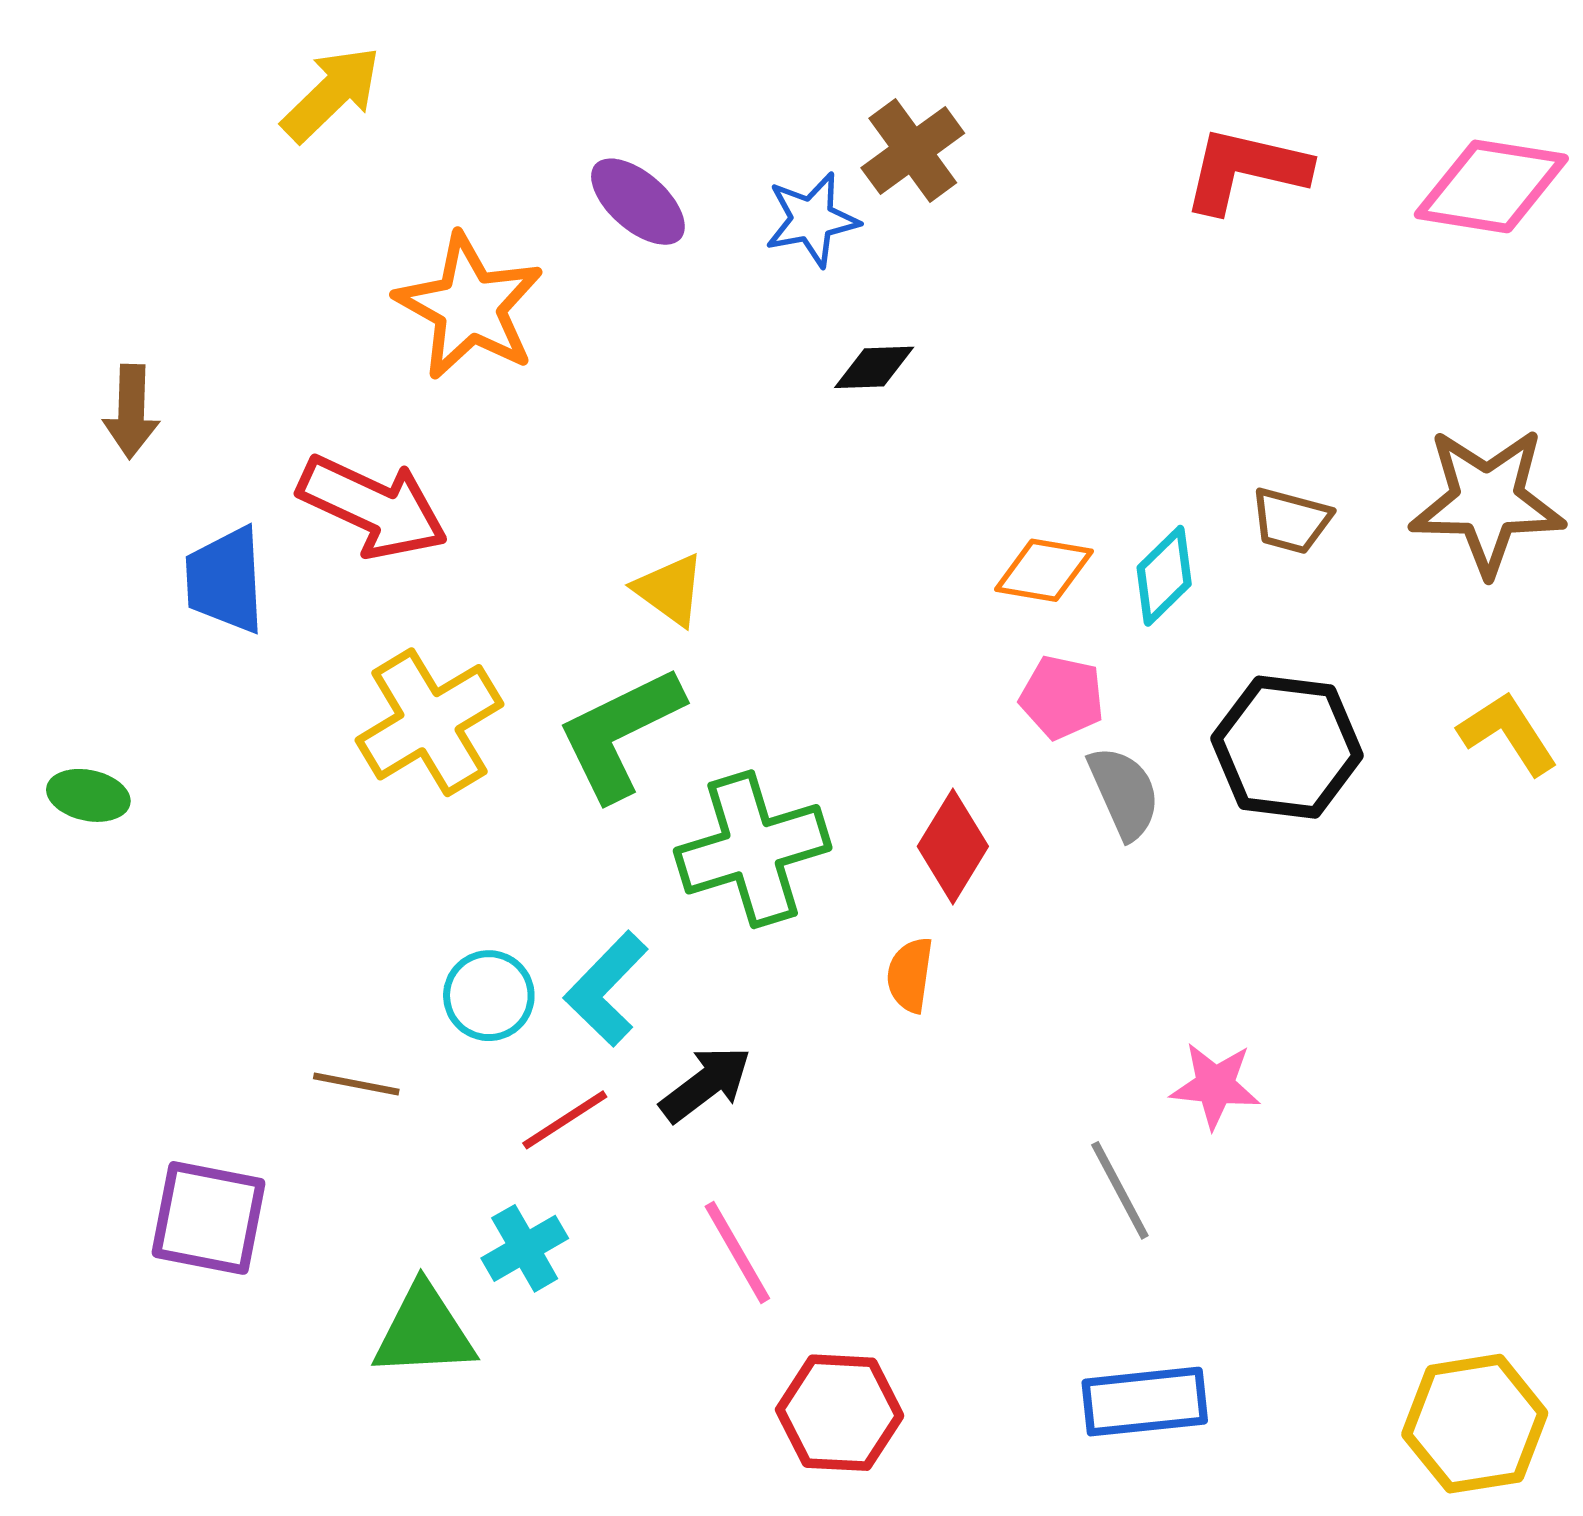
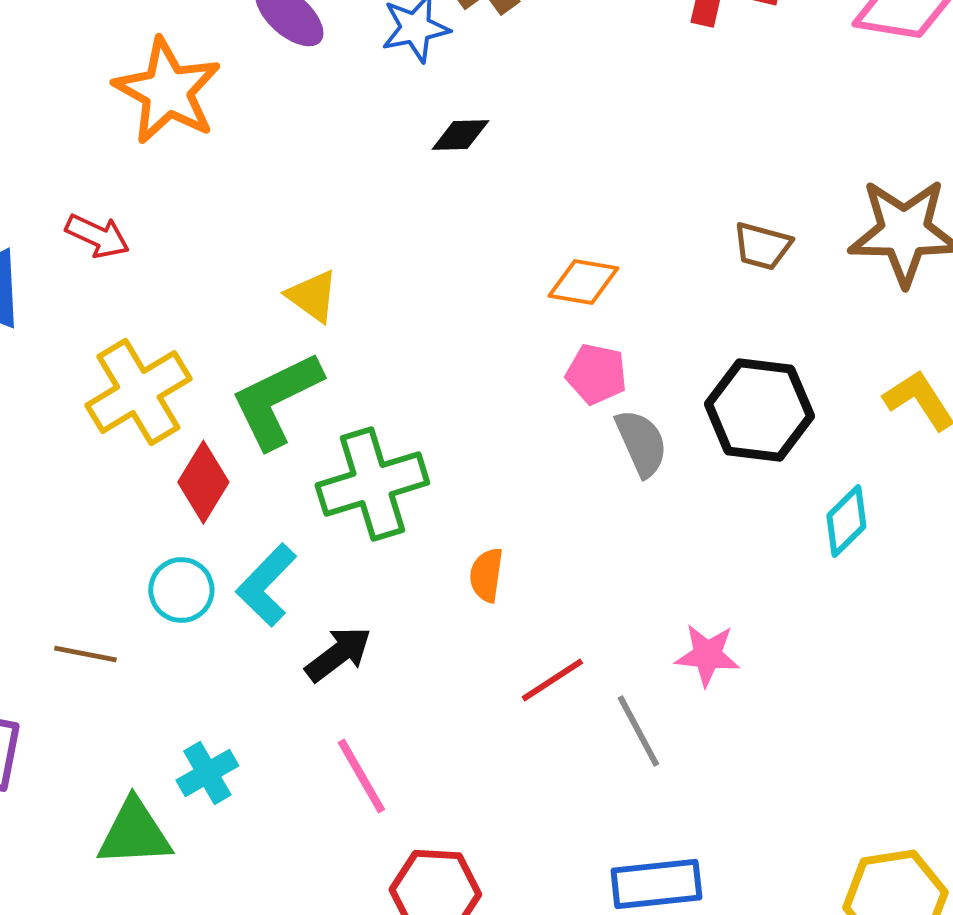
red arrow: (373, 507) -> (97, 236), size x0.6
cyan diamond: (1164, 576) -> (846, 521), moved
red diamond: (953, 846) -> (203, 482), moved
red line: (565, 1120) -> (552, 680), moved

